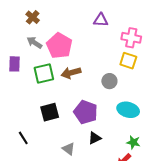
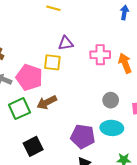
yellow square: (128, 61) -> (52, 62), moved
gray circle: (109, 81) -> (111, 100), moved
purple pentagon: (86, 112) -> (83, 137), moved

